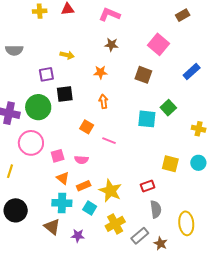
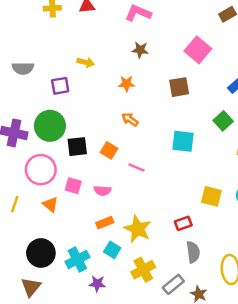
gray semicircle: (14, 50) -> (23, 68), moved
brown square: (143, 75) -> (179, 87), turned -30
black square: (65, 94) -> (77, 147), moved
orange arrow: (103, 101) -> (130, 119), turned -48
green square: (168, 108) -> (223, 121), moved
pink square: (58, 156) -> (73, 186), turned 32
orange triangle: (63, 178) -> (50, 204), moved
cyan cross: (62, 203) -> (77, 259), moved, turned -30
black circle: (16, 210) -> (41, 253), moved
brown triangle: (52, 227) -> (31, 287), moved, turned 30

